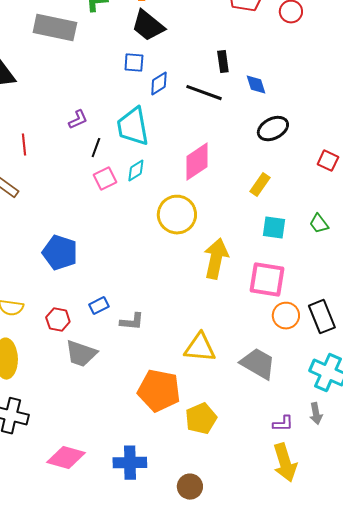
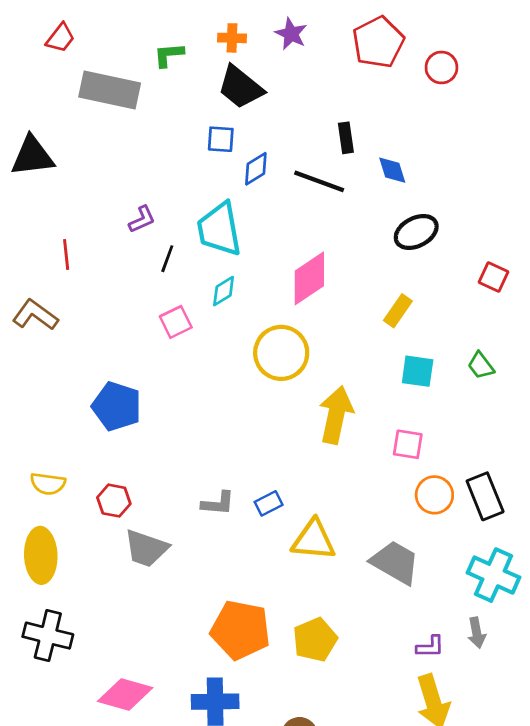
pink square: (105, 179) -> (176, 322), moved
pink square: (267, 280) -> (408, 444), size x0.6
blue rectangle: (99, 306) -> (269, 503), moved
orange pentagon: (159, 391) -> (240, 630), moved

